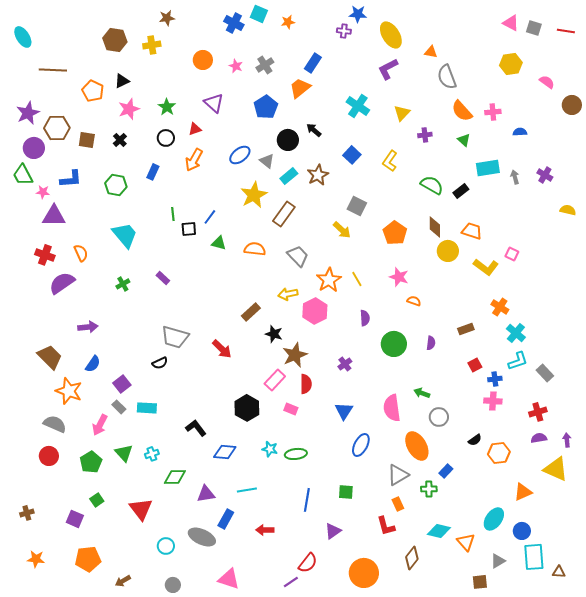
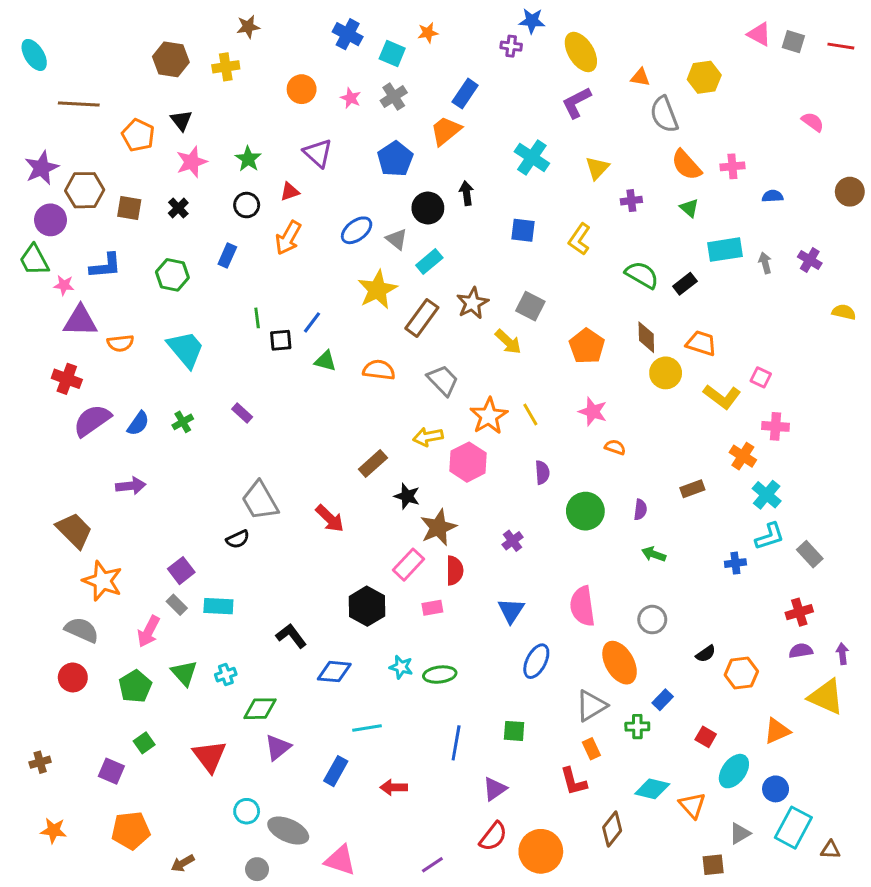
cyan square: (259, 14) -> (392, 53), moved
yellow hexagon: (511, 64) -> (704, 77), moved
black triangle: (122, 81) -> (181, 120), turned -42
brown circle: (572, 105) -> (850, 192), moved
black arrow: (314, 130) -> (467, 193), turned 42
blue square: (352, 155) -> (523, 230), turned -36
brown star: (318, 175) -> (472, 303), moved
orange semicircle: (81, 253) -> (120, 343), moved, turned 108
gray trapezoid: (175, 337) -> (260, 501), turned 44
blue semicircle: (93, 364) -> (138, 423), moved
red square: (475, 365) -> (706, 737), moved, turned -32
green arrow: (422, 393) -> (654, 554), moved
pink cross: (493, 401) -> (776, 426), moved
pink rectangle: (291, 409) -> (432, 608), turned -32
purple triangle: (206, 494) -> (278, 747), moved, turned -30
gray ellipse: (202, 537) -> (288, 831), moved
cyan rectangle: (534, 557) -> (793, 828), turned 32
red semicircle: (308, 563) -> (493, 836), moved

